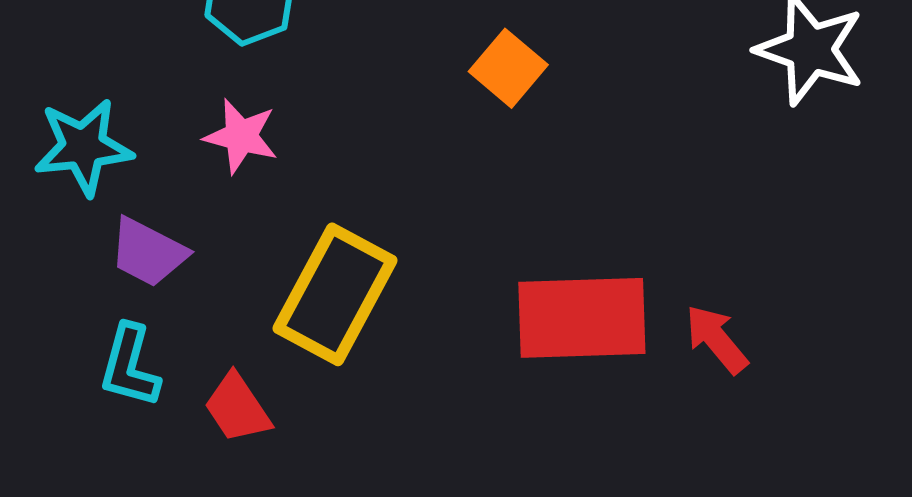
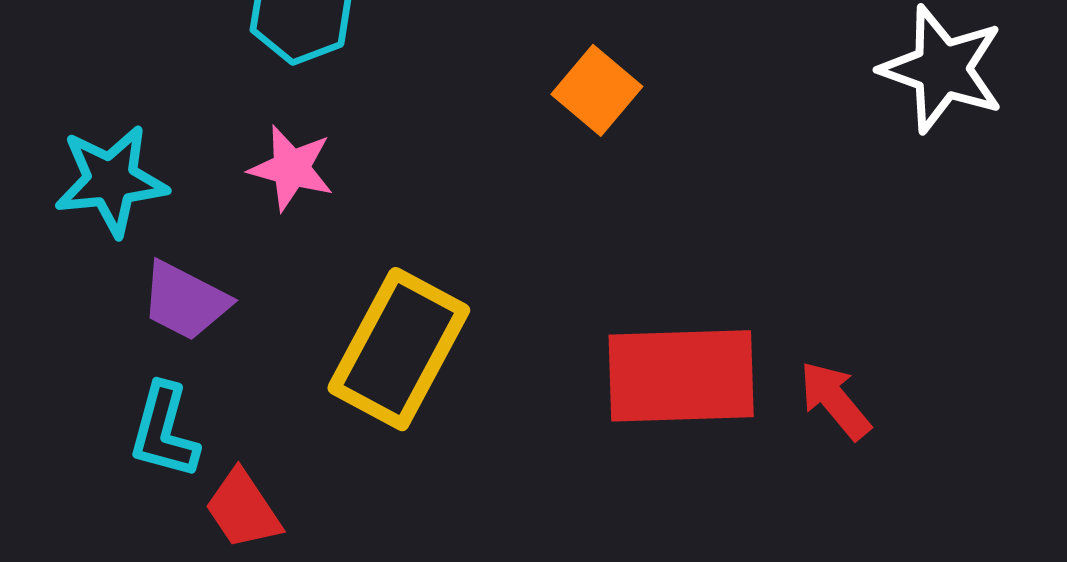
red trapezoid: (237, 408) -> (243, 509), moved

